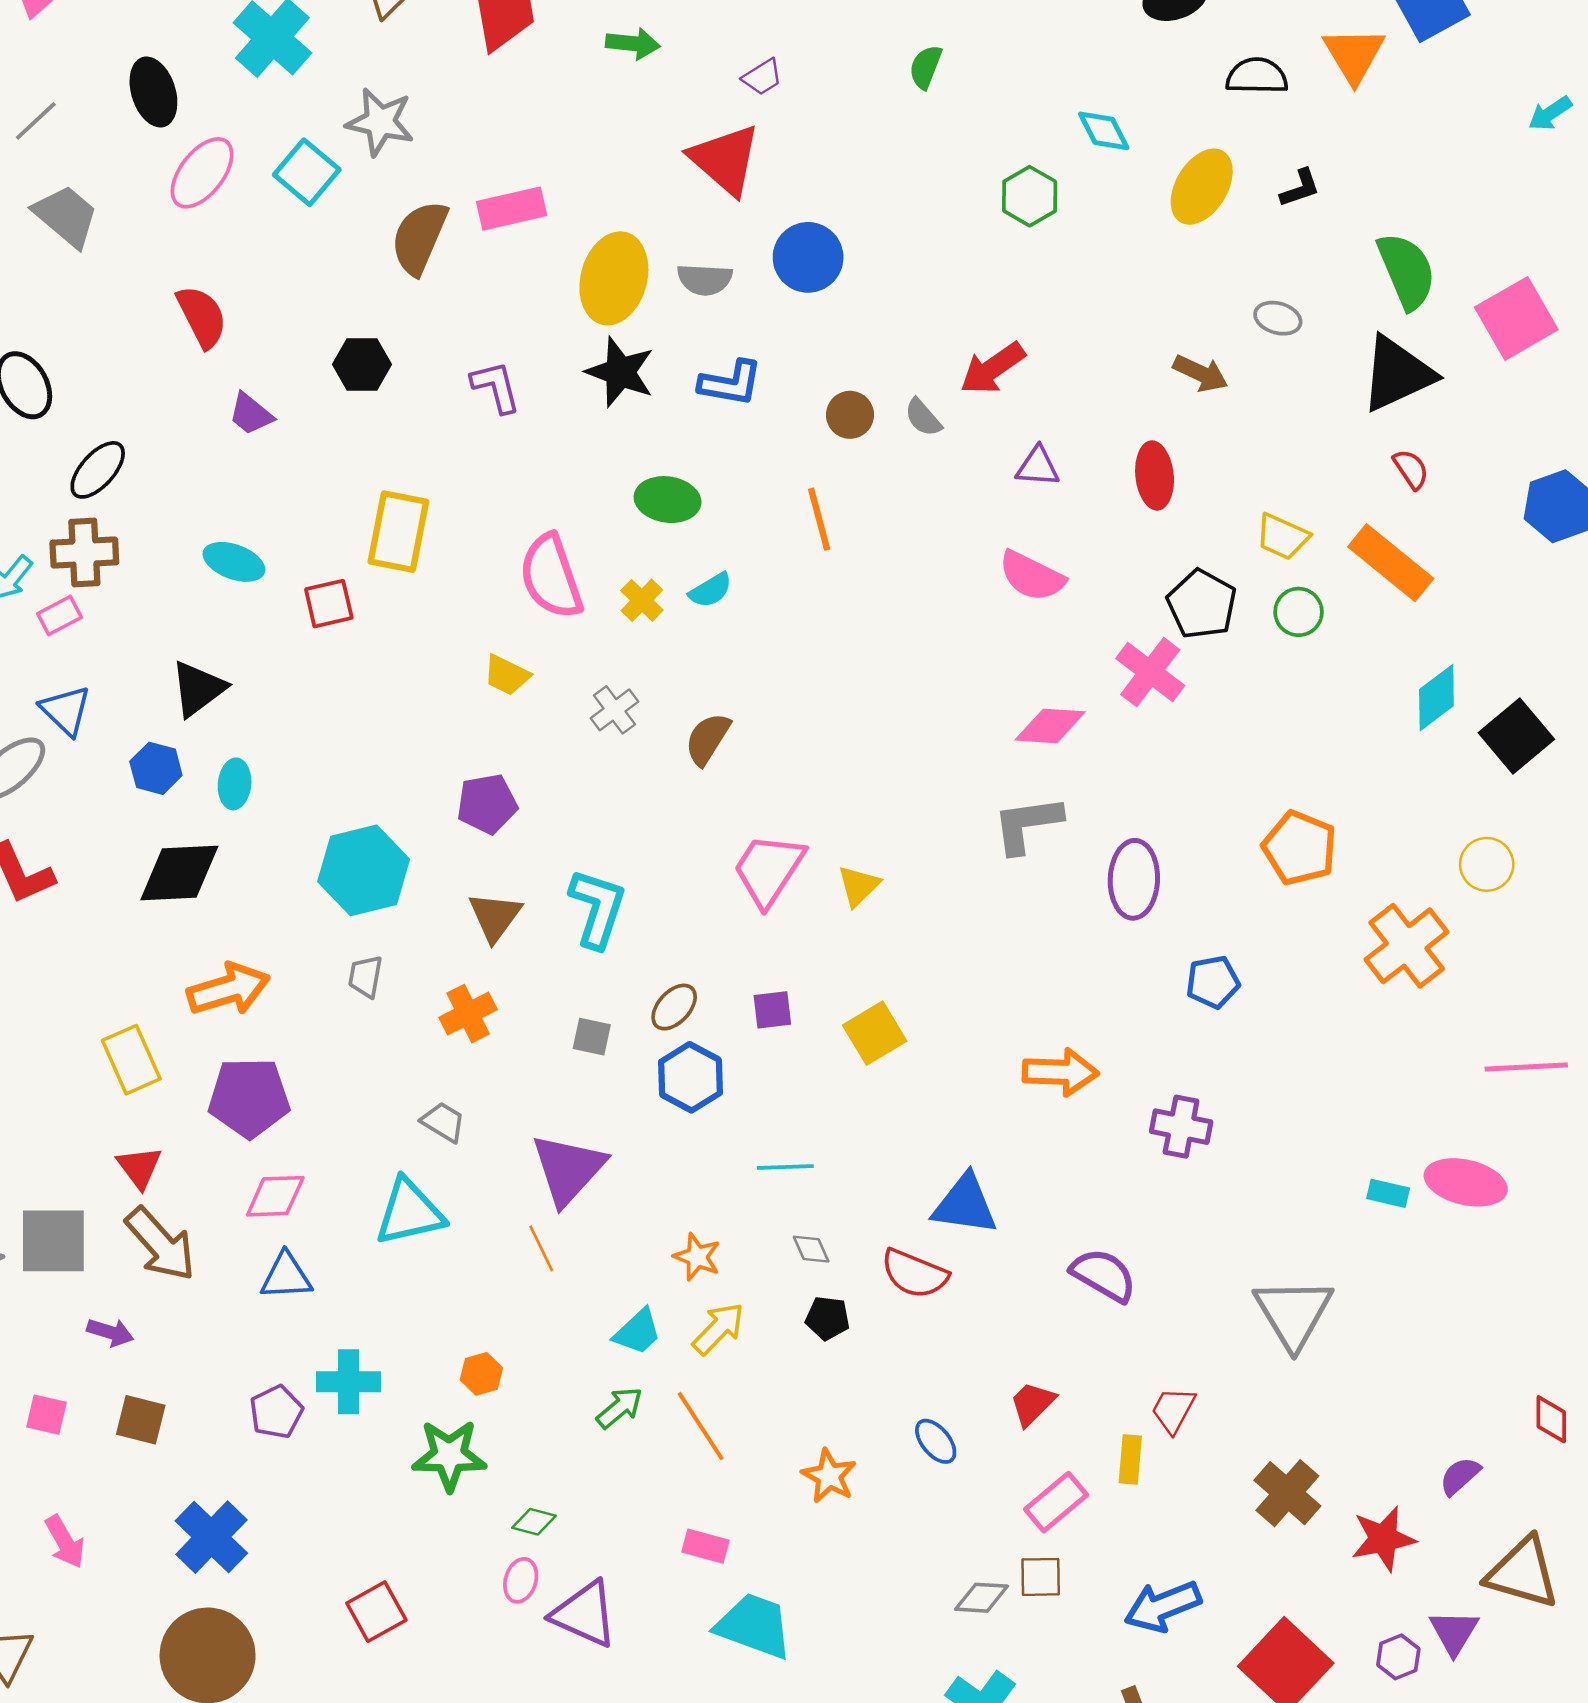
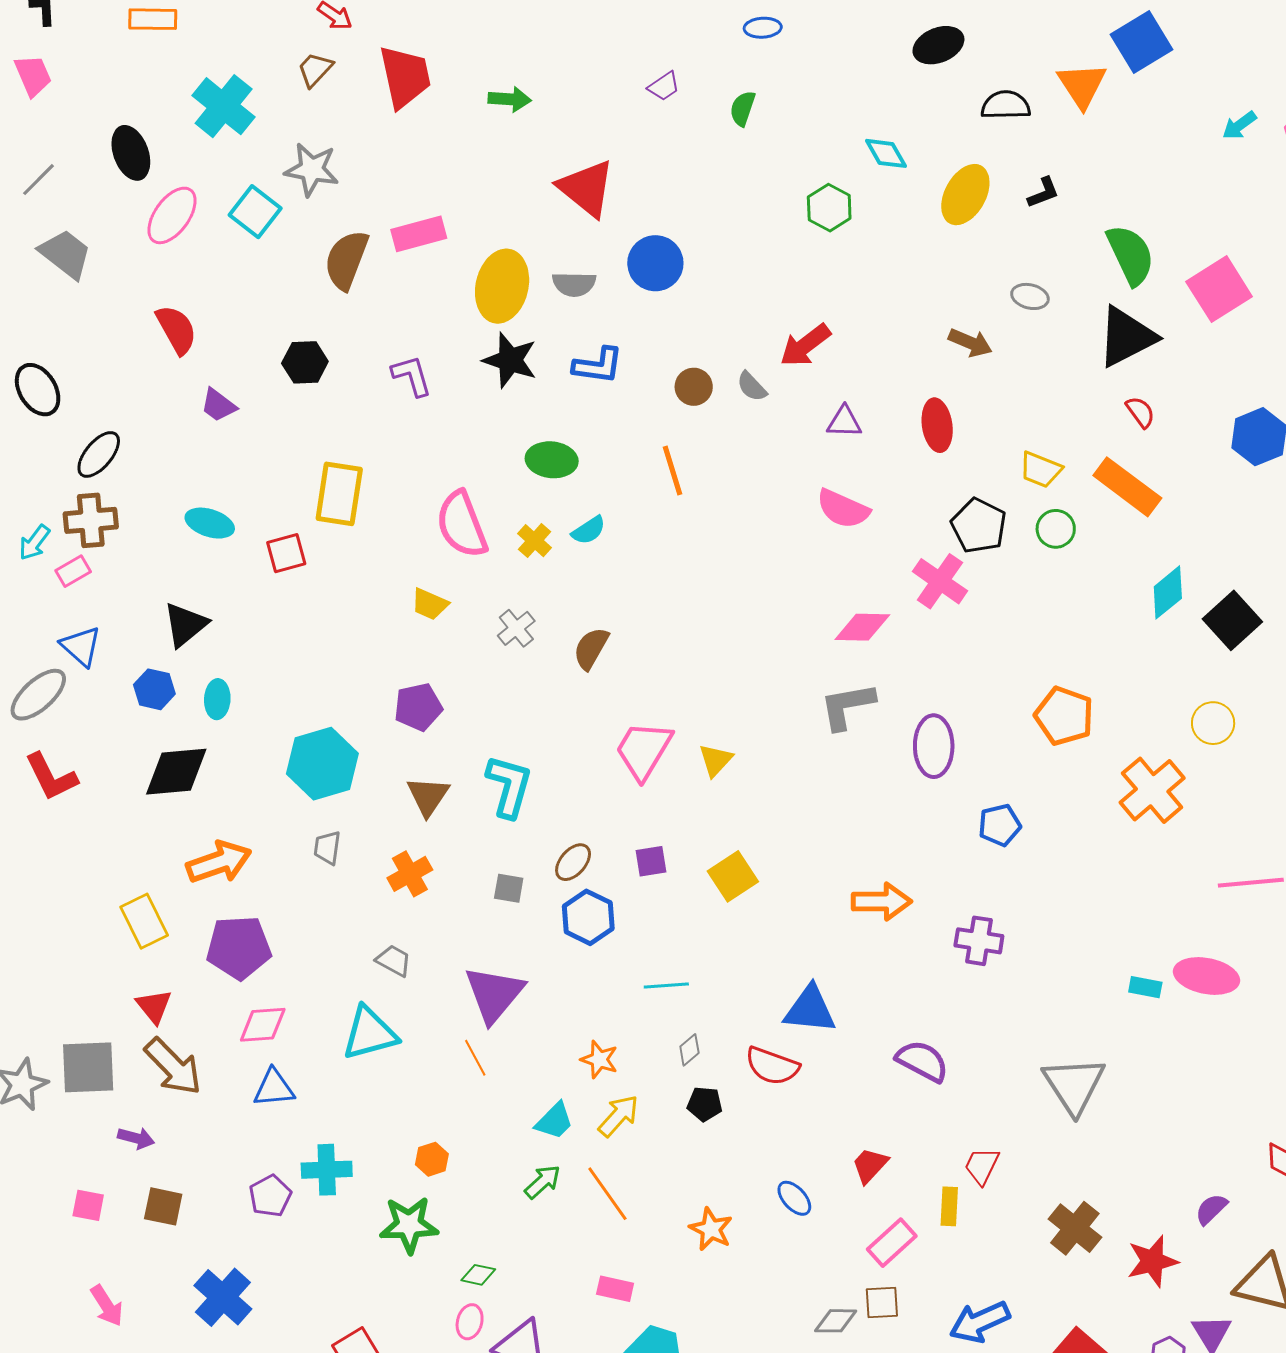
purple trapezoid: (762, 77) -> (664, 86), moved
gray diamond: (811, 1249) -> (689, 1050), turned 76

